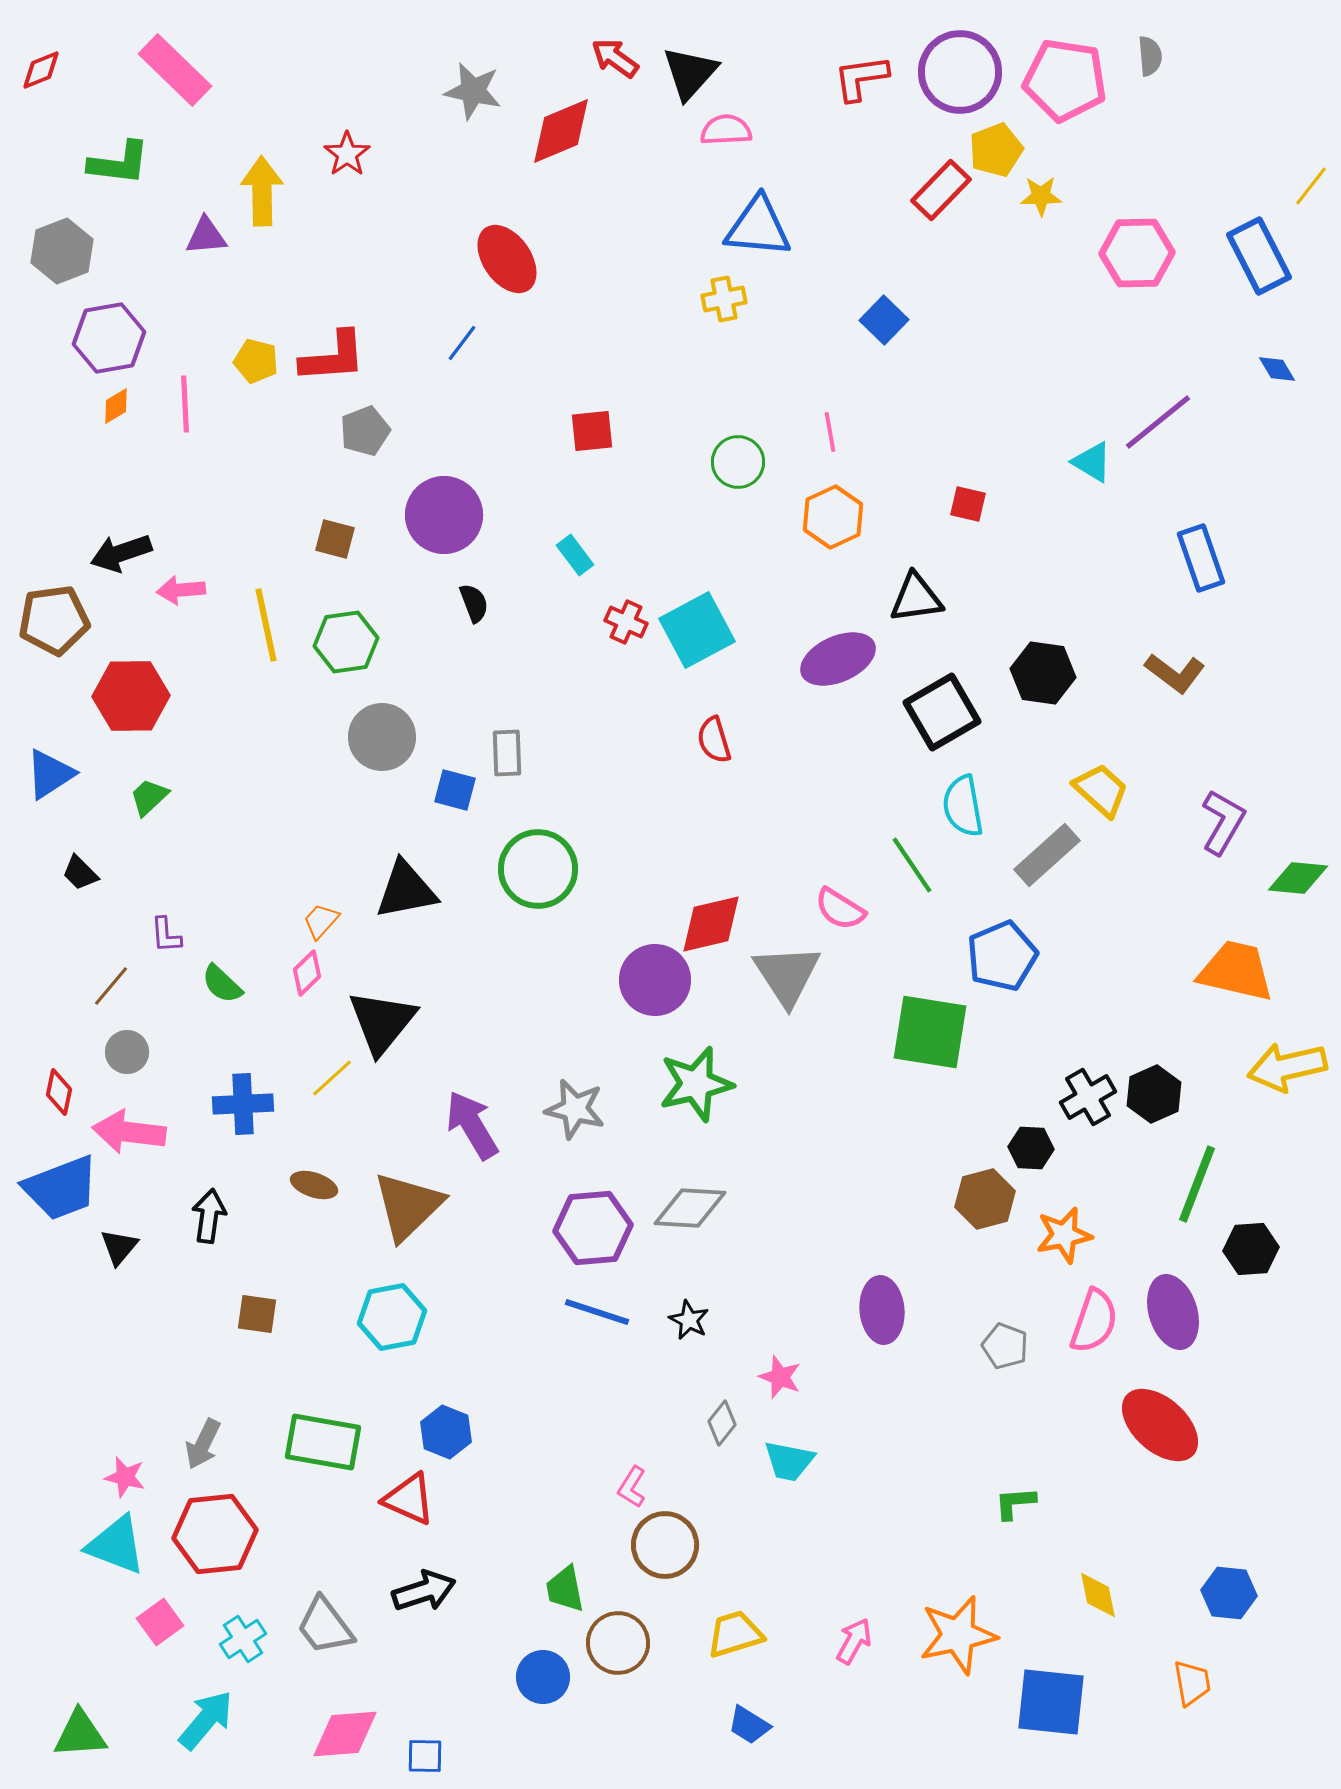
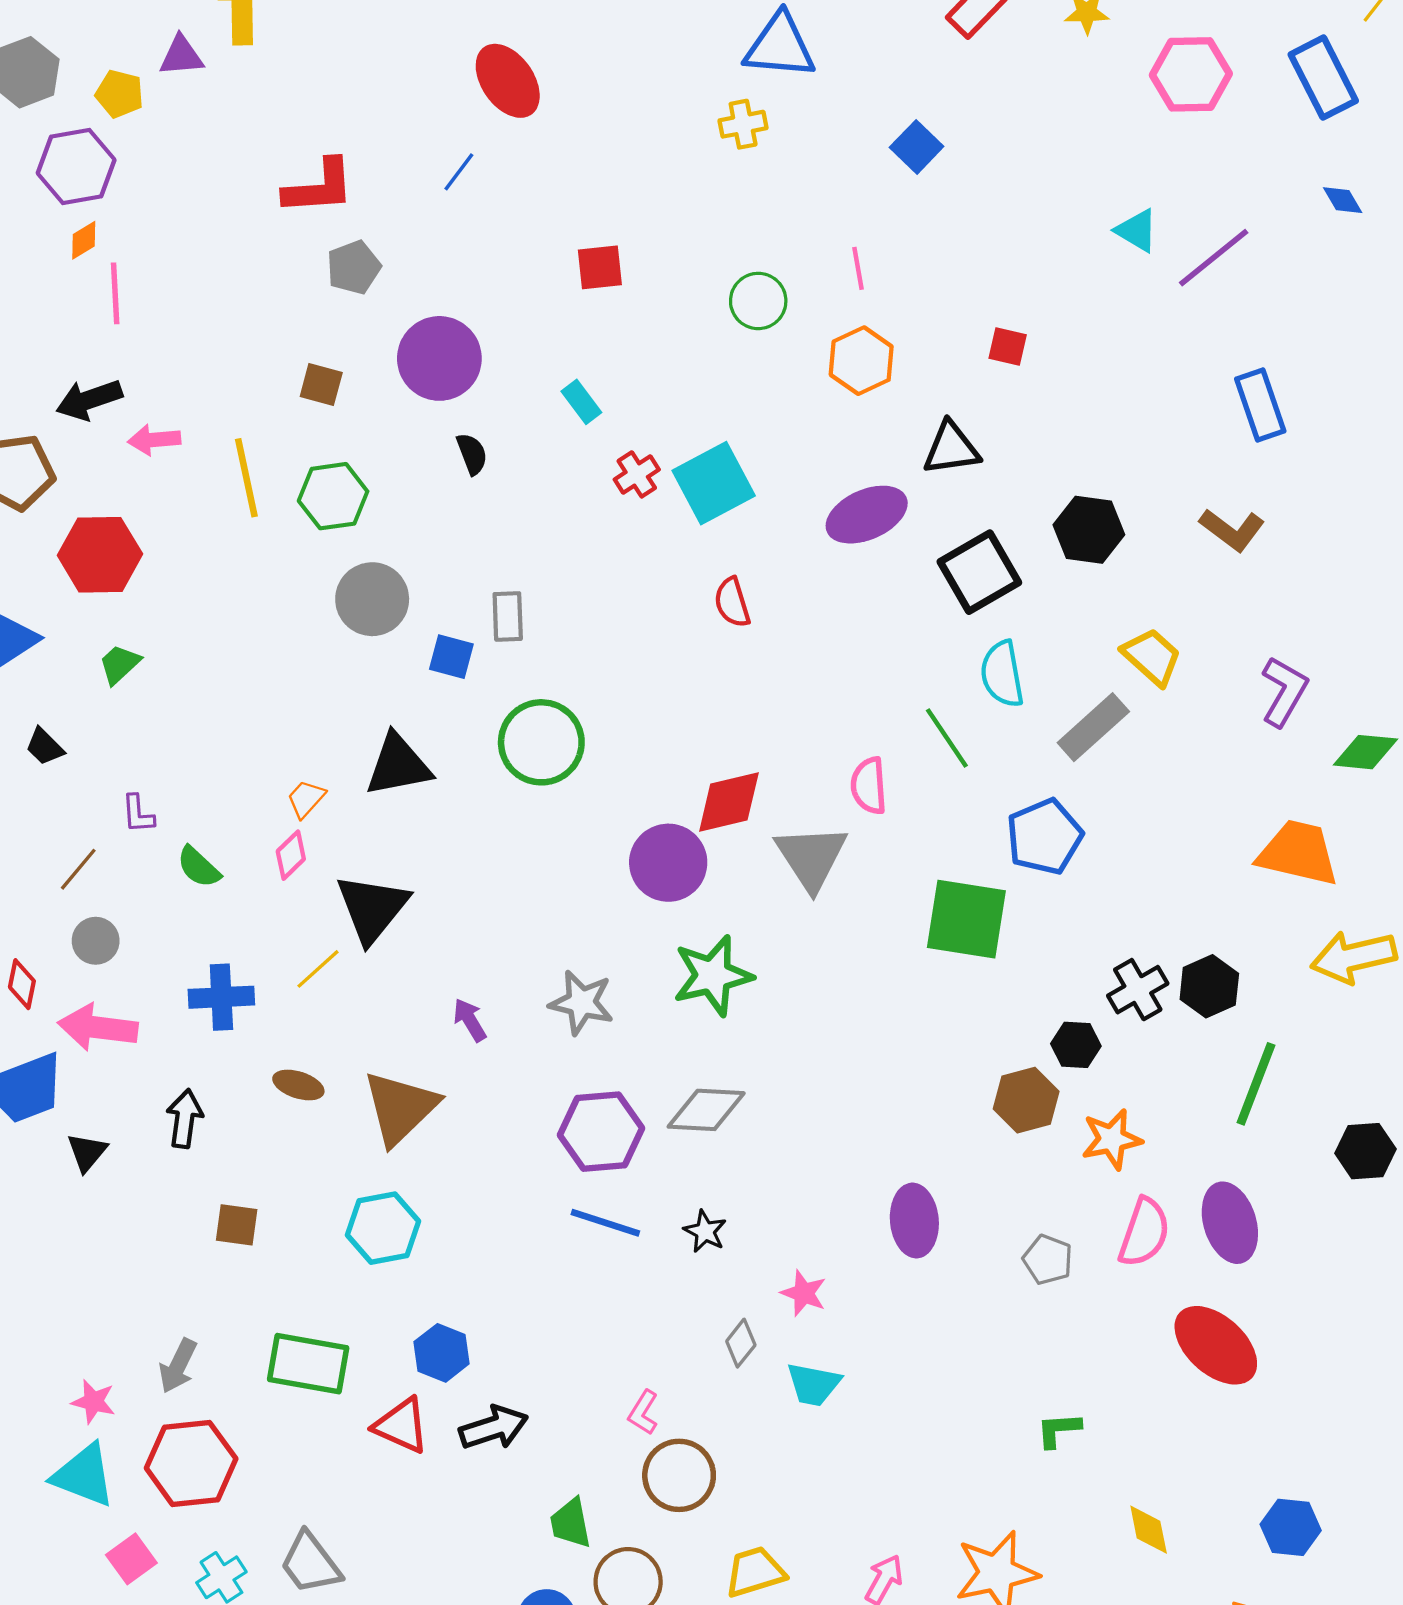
yellow pentagon: (256, 361) -> (119, 94), moved
pink line: (185, 404) -> (115, 293), moved
cyan triangle: (1092, 462) -> (1137, 230), moved
red cross: (626, 622) -> (637, 474), turned 33
pink semicircle: (840, 909) -> (869, 786), turned 54
purple arrow: (472, 1125) -> (470, 1020), size x0.6
black hexagon: (1251, 1249) -> (1365, 1151), moved
black arrow: (424, 1591) -> (494, 1428), moved

